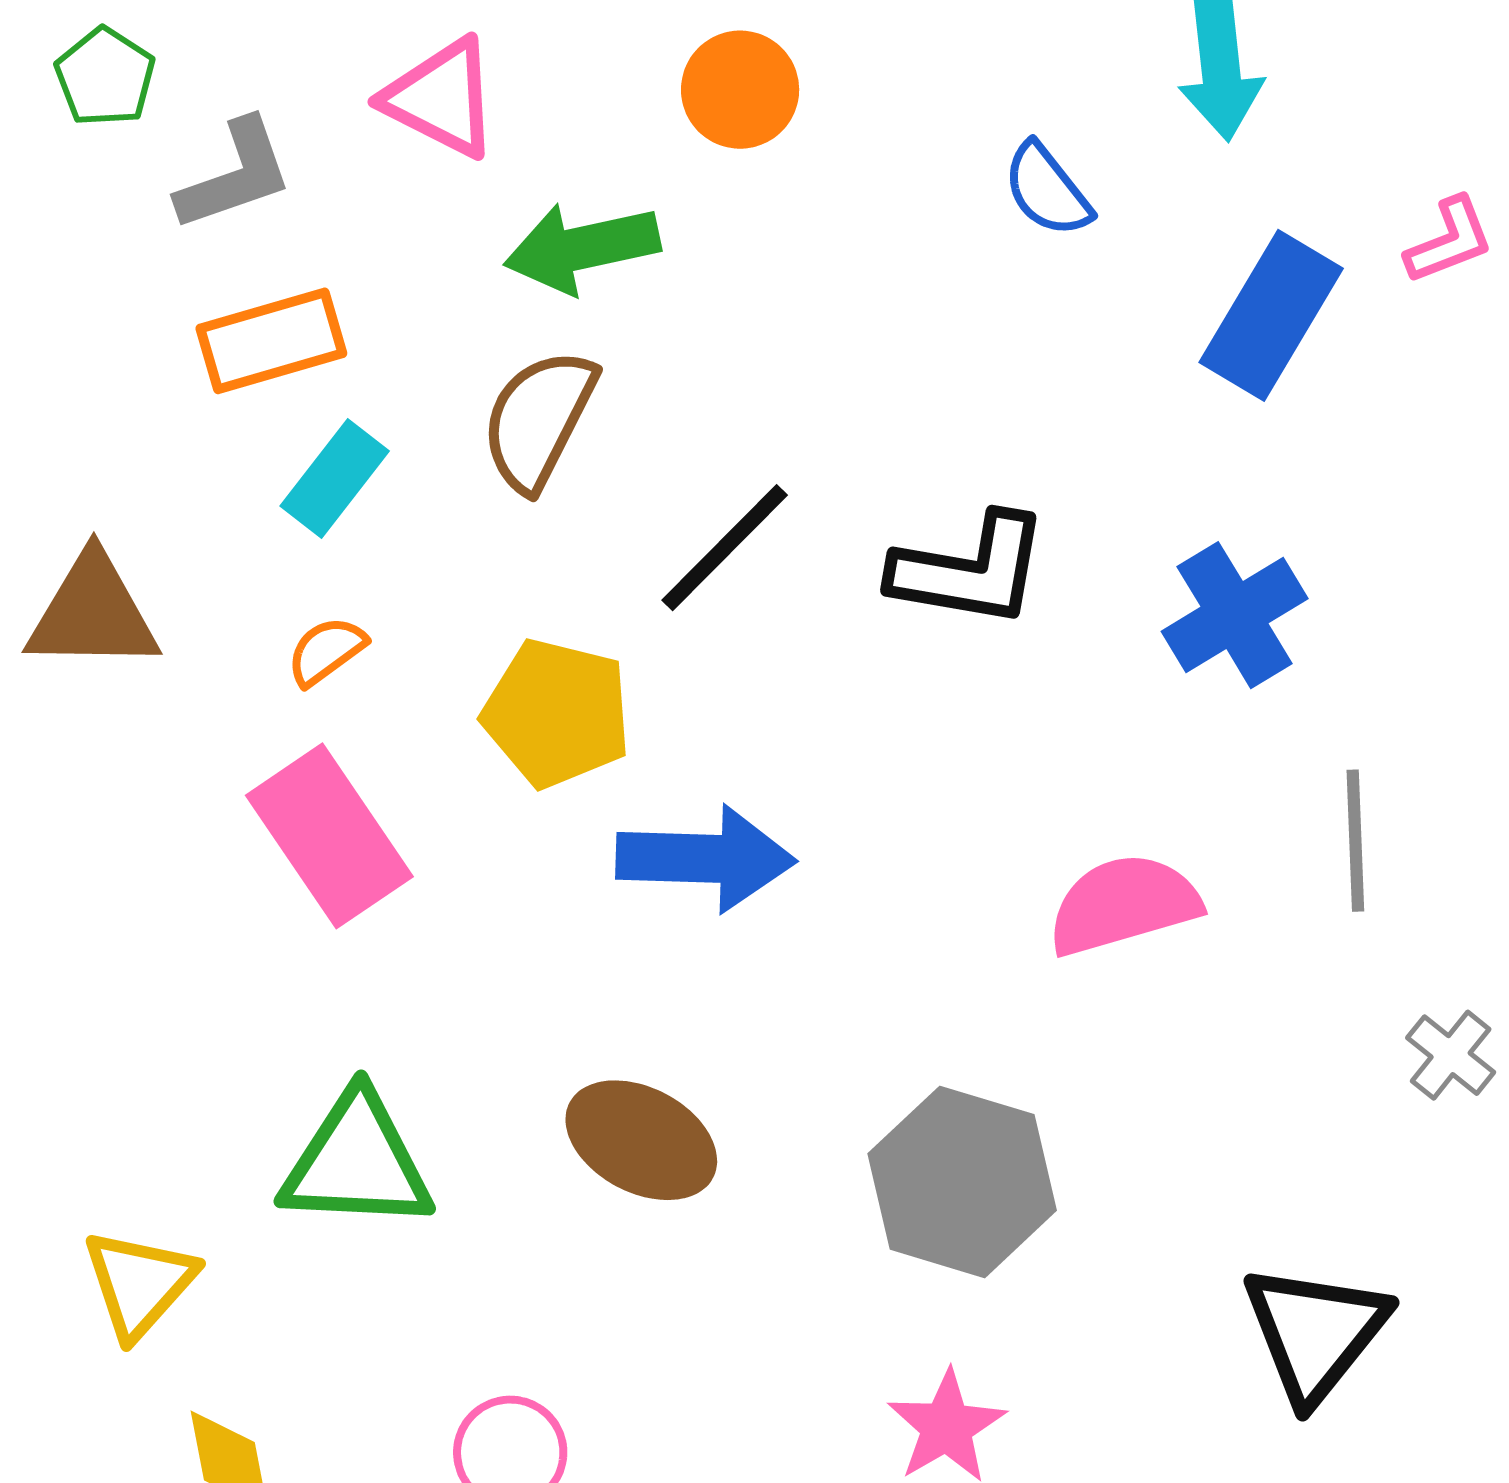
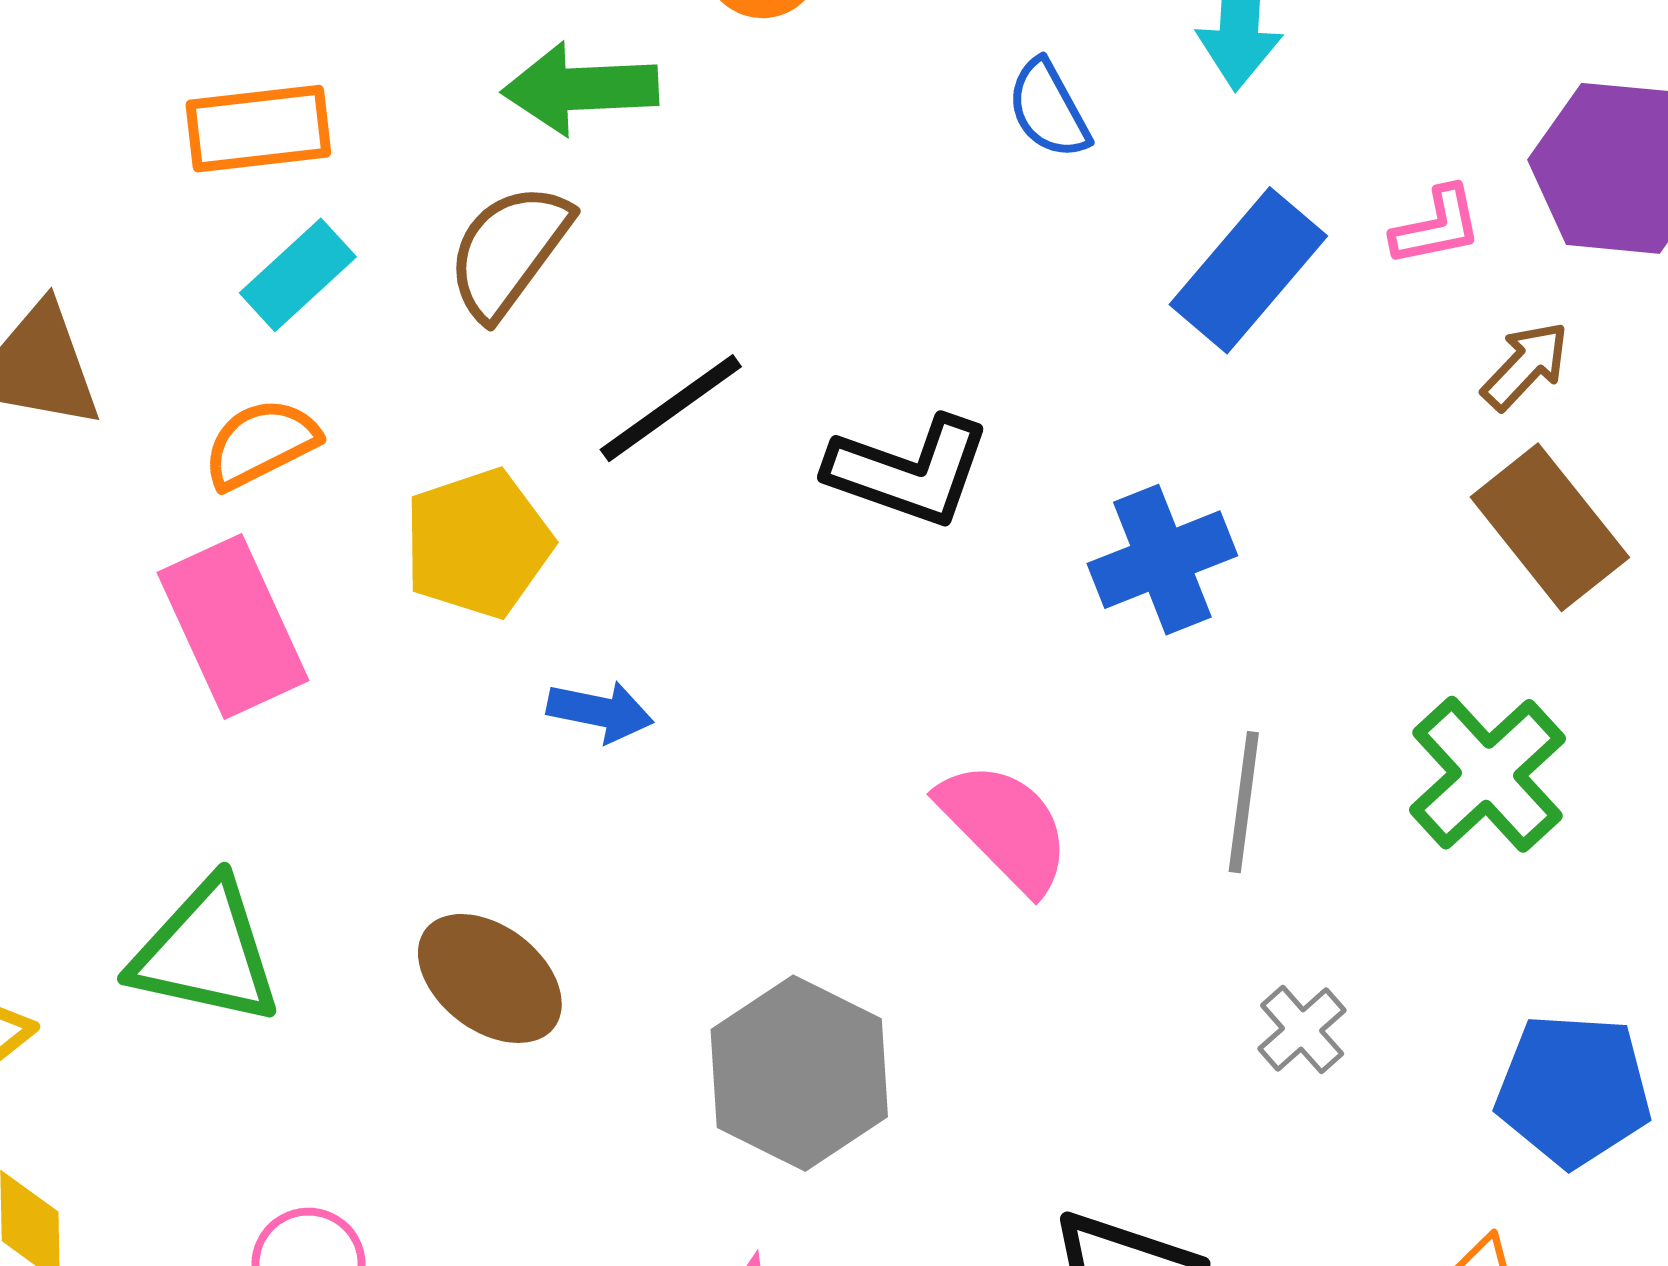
orange semicircle: (326, 651) -> (261, 444), size x1.4
yellow pentagon: (557, 713) -> (478, 543), turned 30
blue arrow: (706, 859) -> (600, 711), size x0.6
pink semicircle: (1124, 905) -> (1005, 827), turned 52

